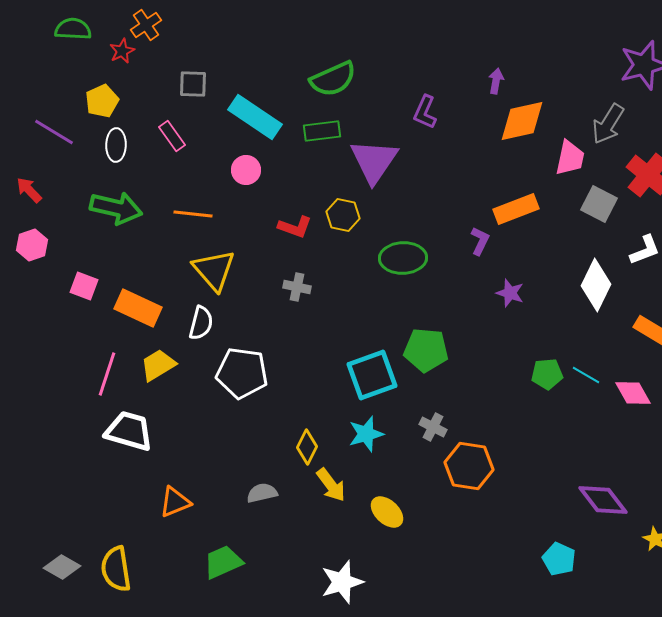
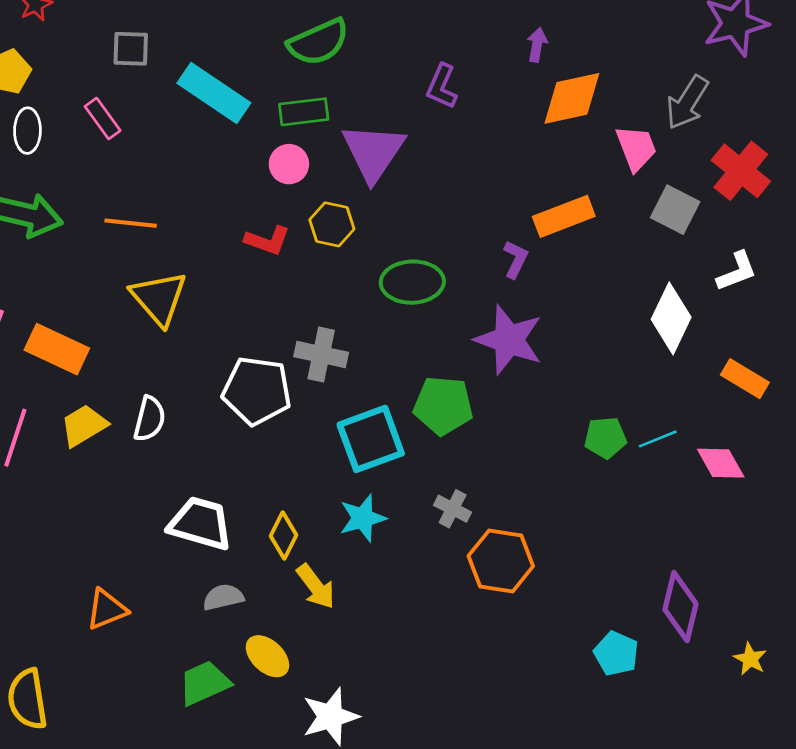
pink trapezoid: (570, 158) -> (636, 148), turned -33
pink circle: (246, 170) -> (289, 164), moved
gray cross: (297, 287) -> (321, 354), moved, size x1.4
purple star: (510, 293) -> (509, 340), moved, size x1.8
white semicircle: (201, 323) -> (149, 419), moved
white pentagon: (242, 373) -> (257, 391), moved
cyan line: (586, 375) -> (658, 439), turned -52
white trapezoid: (129, 431) -> (200, 523), moved
purple diamond: (603, 500) -> (680, 607), turned 51
yellow ellipse: (387, 512) -> (267, 656), moved
cyan pentagon: (559, 559) -> (616, 654), moved
green trapezoid: (223, 562) -> (204, 683), moved

